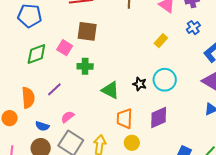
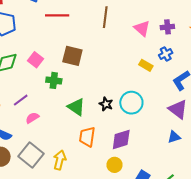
brown square: (87, 31) -> (72, 56), moved
yellow rectangle: (161, 41) -> (146, 65), moved, turned 72
pink semicircle: (68, 117) -> (32, 118), moved
yellow circle: (132, 143) -> (114, 165), moved

